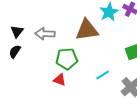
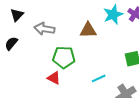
brown triangle: (87, 30) -> (88, 30), size x0.7
black triangle: (17, 32) -> (17, 15), moved

